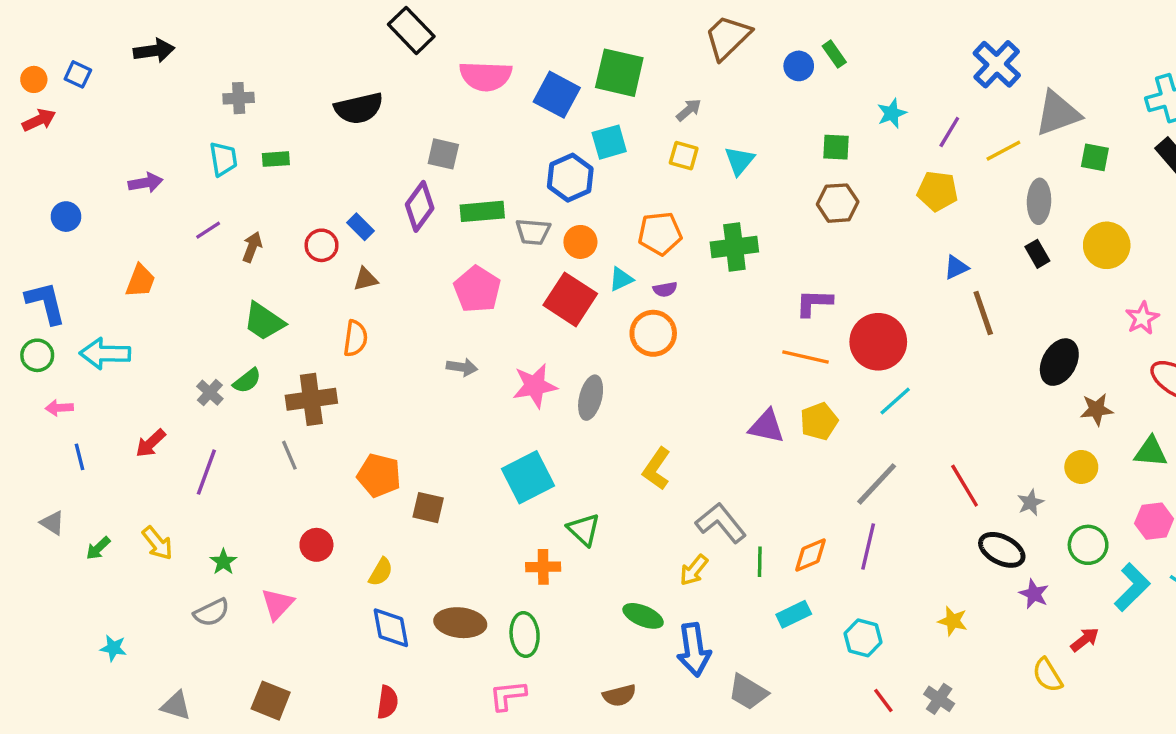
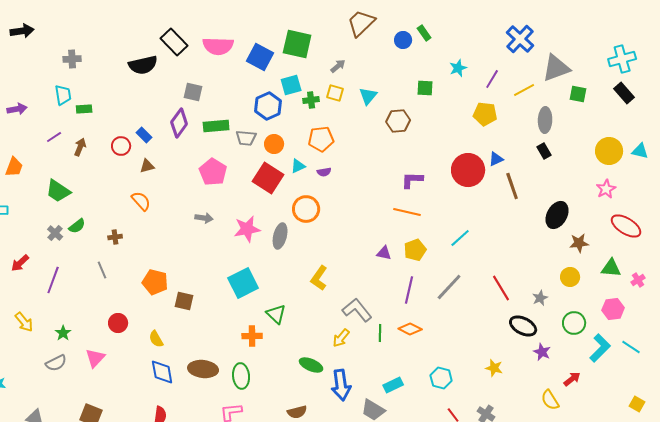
black rectangle: (411, 30) -> (174, 42), moved
green rectangle: (276, 159) -> (84, 109), moved
brown hexagon: (838, 203) -> (398, 121), moved
yellow circle: (1107, 245) -> (609, 151), moved
green cross: (734, 247) -> (311, 100), moved, size x0.6
green trapezoid: (264, 321) -> (58, 191), moved
orange circle: (653, 333) -> (306, 209), moved
orange semicircle: (355, 338) -> (141, 201), turned -50
red circle: (878, 342) -> (468, 170), moved
brown cross: (311, 399) -> (115, 237), size x0.5
purple triangle: (767, 426) -> (384, 253), size x0.7
purple line: (868, 547) -> (409, 290), moved
orange diamond: (811, 555) -> (410, 329), turned 50
yellow semicircle: (381, 572) -> (156, 339), turned 120
cyan rectangle: (794, 614) -> (393, 385), moved

